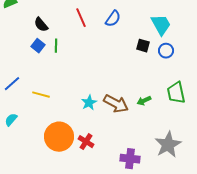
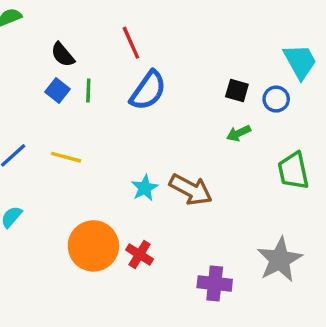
blue semicircle: (113, 19) -> (148, 91), moved, size x1.4
cyan trapezoid: (161, 25) -> (300, 61), moved
yellow line: (41, 95) -> (66, 157), moved
green arrow: (144, 101) -> (239, 133), moved

